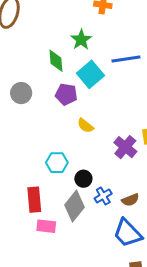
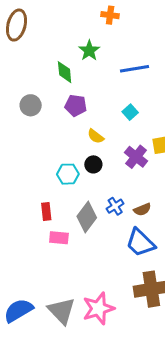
cyan square: (90, 74) -> (130, 112), moved, size x0.6
black circle: (83, 179) -> (93, 164), moved
red rectangle: (34, 200) -> (46, 212), size x0.7

